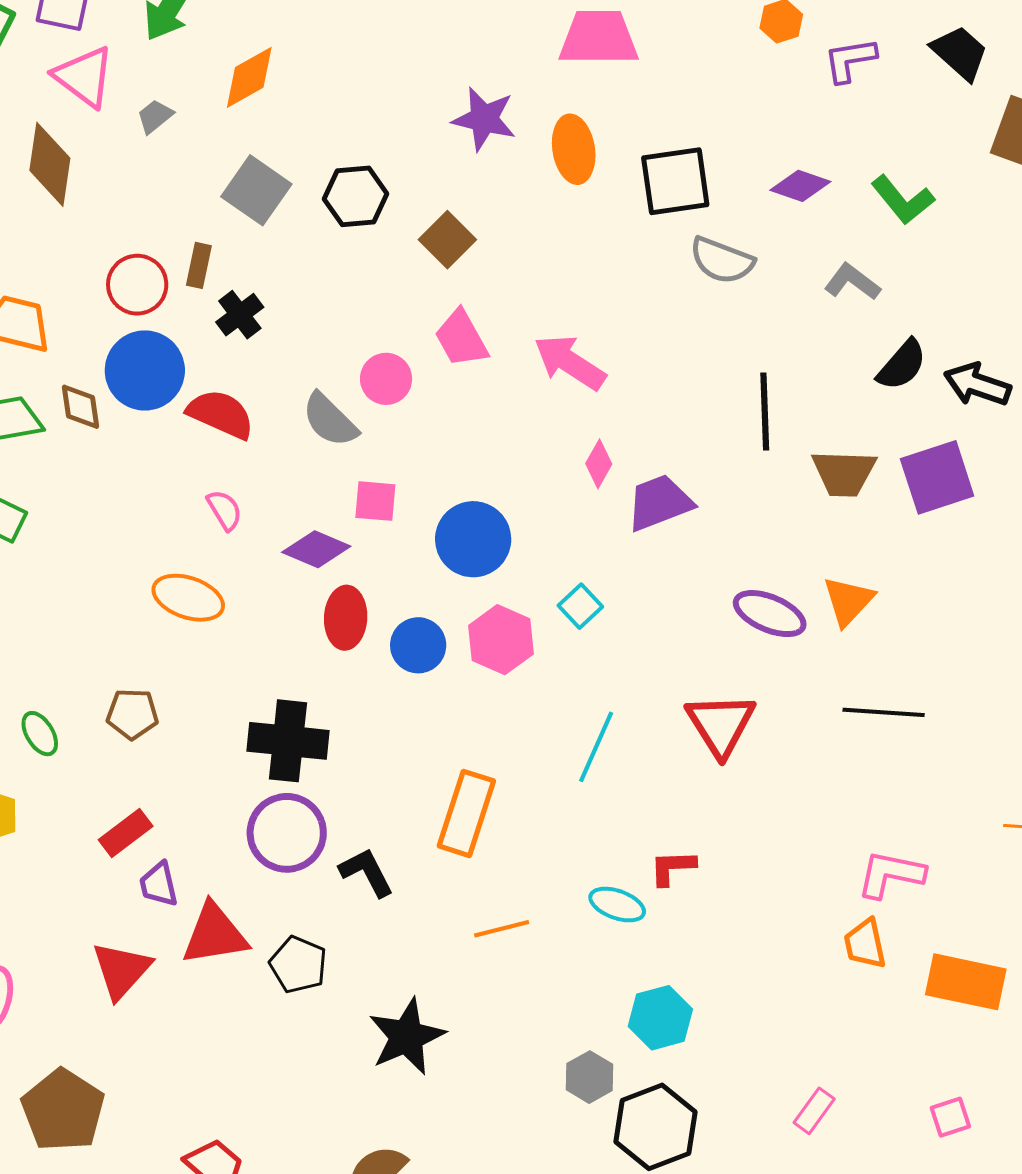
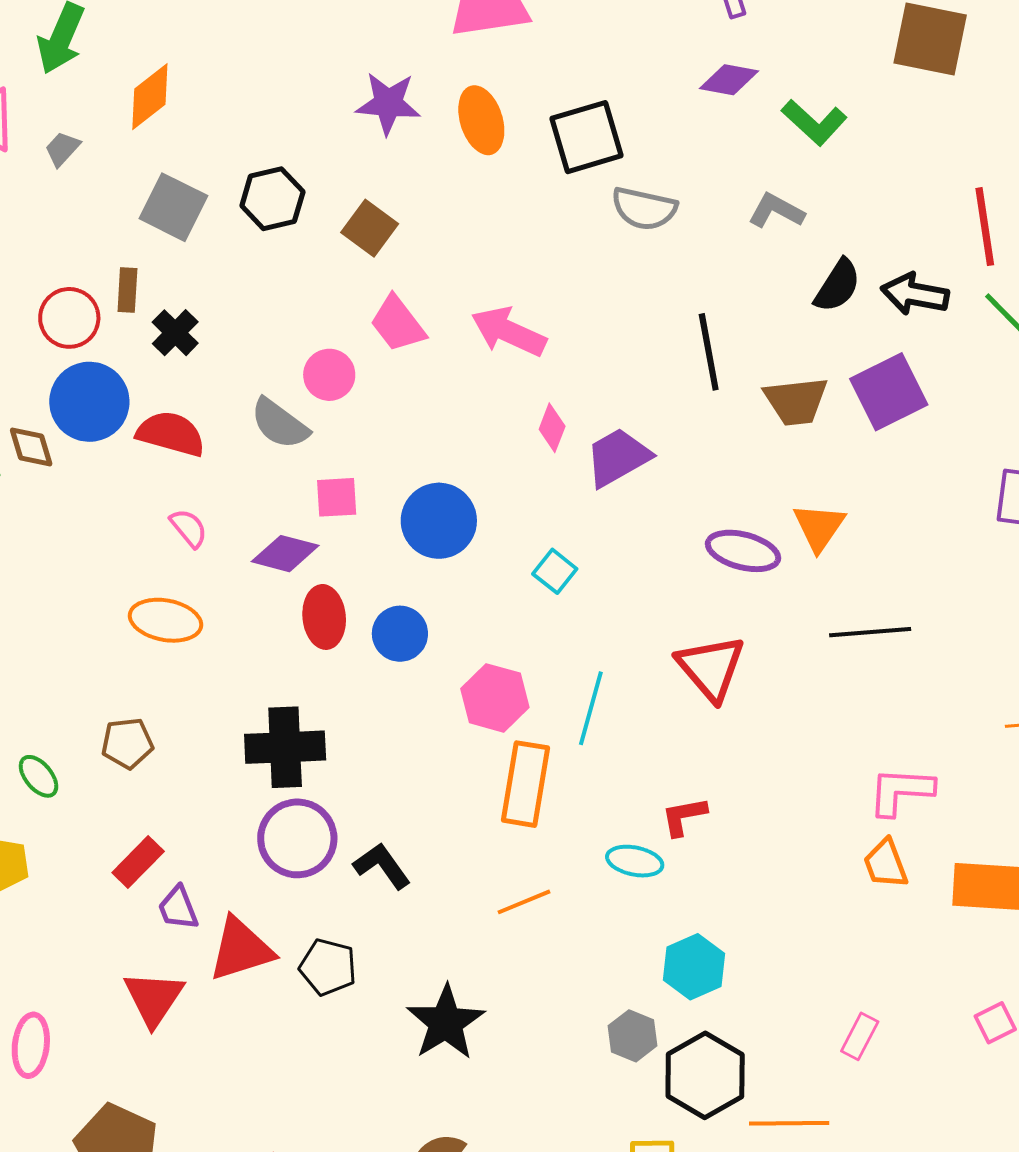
purple diamond: (800, 186) -> (729, 80), moved
pink hexagon: (501, 640) -> (495, 698), moved
orange rectangle: (466, 813) -> (525, 784), moved

